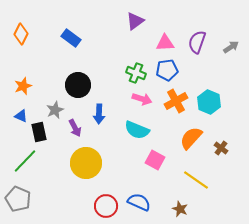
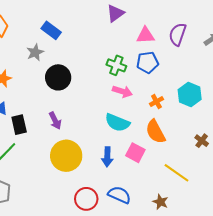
orange cross: (176, 101) -> (156, 102), moved, size x0.6
gray star: (55, 110) -> (35, 52), moved
blue arrow: (99, 114) -> (107, 157), moved
orange semicircle: (191, 138) -> (155, 132), moved, turned -70

